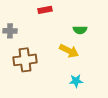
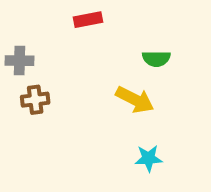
brown cross: (25, 60) -> (35, 100), moved, size x0.6

